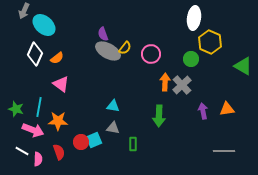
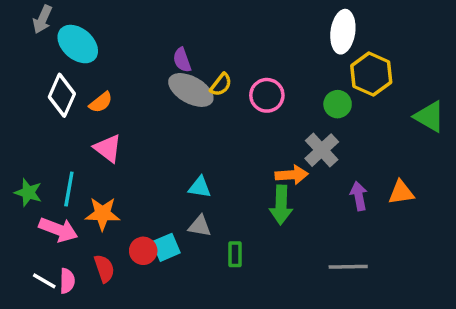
orange arrow: (165, 82) -> (292, 175), moved, turned 84
white line: (22, 151) -> (44, 281), moved
gray line: (224, 151) -> (348, 267), moved

